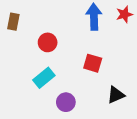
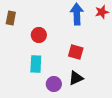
cyan rectangle: (44, 78) -> (36, 64), turned -48
black triangle: (116, 95) -> (76, 78), moved

